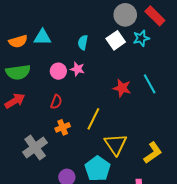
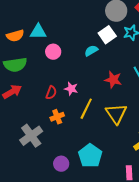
cyan semicircle: (83, 42) -> (91, 51), moved, turned 48
pink star: (77, 69) -> (71, 89), moved
pink circle: (58, 71) -> (53, 52), moved
yellow triangle: (116, 144) -> (116, 114), moved

